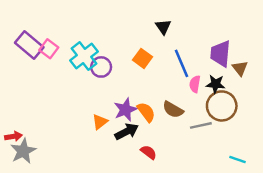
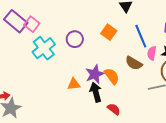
cyan cross: (84, 56) -> (44, 48), moved
brown semicircle: (173, 110) -> (134, 63), moved
orange triangle: (100, 122) -> (74, 84), turned 32
black arrow: (127, 132) -> (96, 92), turned -78

